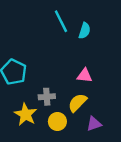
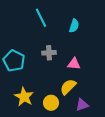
cyan line: (61, 21) -> (41, 18), moved
gray cross: (47, 97) -> (49, 53), moved

